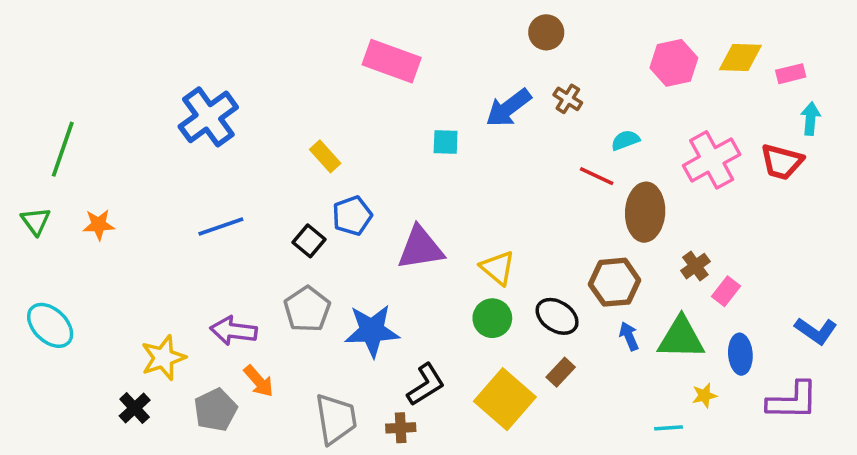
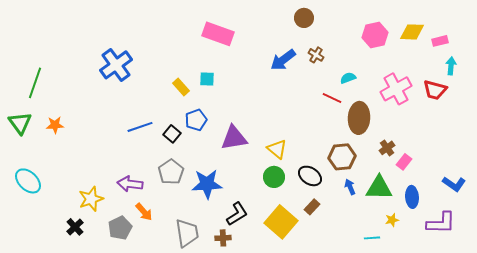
cyan square: (446, 142) -> (207, 79), moved
green triangle: (36, 221) -> (20, 123), size x1.4
blue line: (221, 226) -> (140, 127), moved

